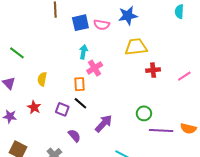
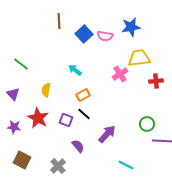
blue square: (80, 23) -> (84, 34), turned -30
cyan arrow: (83, 52) -> (75, 70), moved, turned -64
pink cross: (95, 68) -> (120, 74), moved
orange rectangle: (79, 84) -> (83, 95), turned 64
red star: (34, 107) -> (38, 118), size x1.5

